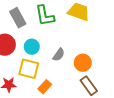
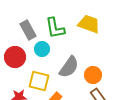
cyan circle: (32, 47) -> (42, 49), moved
gray semicircle: (59, 55) -> (69, 67), size x1.6

